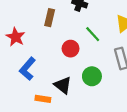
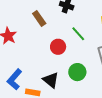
brown rectangle: (50, 18) -> (39, 19), turned -49
blue L-shape: (27, 69) -> (14, 79), moved

